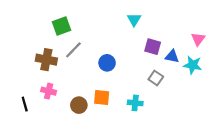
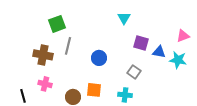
pink triangle: (198, 39) -> (183, 36), turned 32
gray line: (73, 50) -> (68, 46), turned -30
gray square: (156, 78) -> (134, 72), moved

